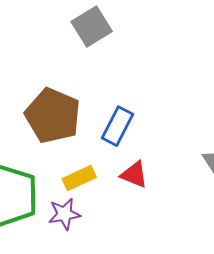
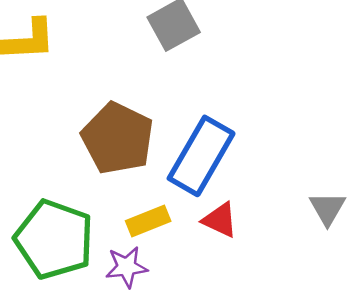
blue rectangle: (117, 126) -> (201, 156), size x1.5

